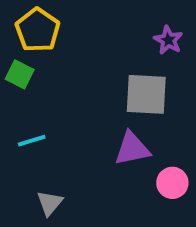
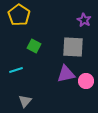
green square: (20, 74) -> (34, 46), moved
pink circle: (172, 183) -> (86, 81), moved

